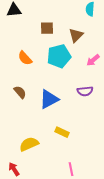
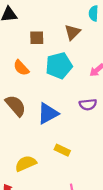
brown square: (47, 28) -> (37, 38), moved
brown triangle: (76, 35) -> (72, 32), moved
brown semicircle: (20, 92) -> (16, 106), size x1.5

